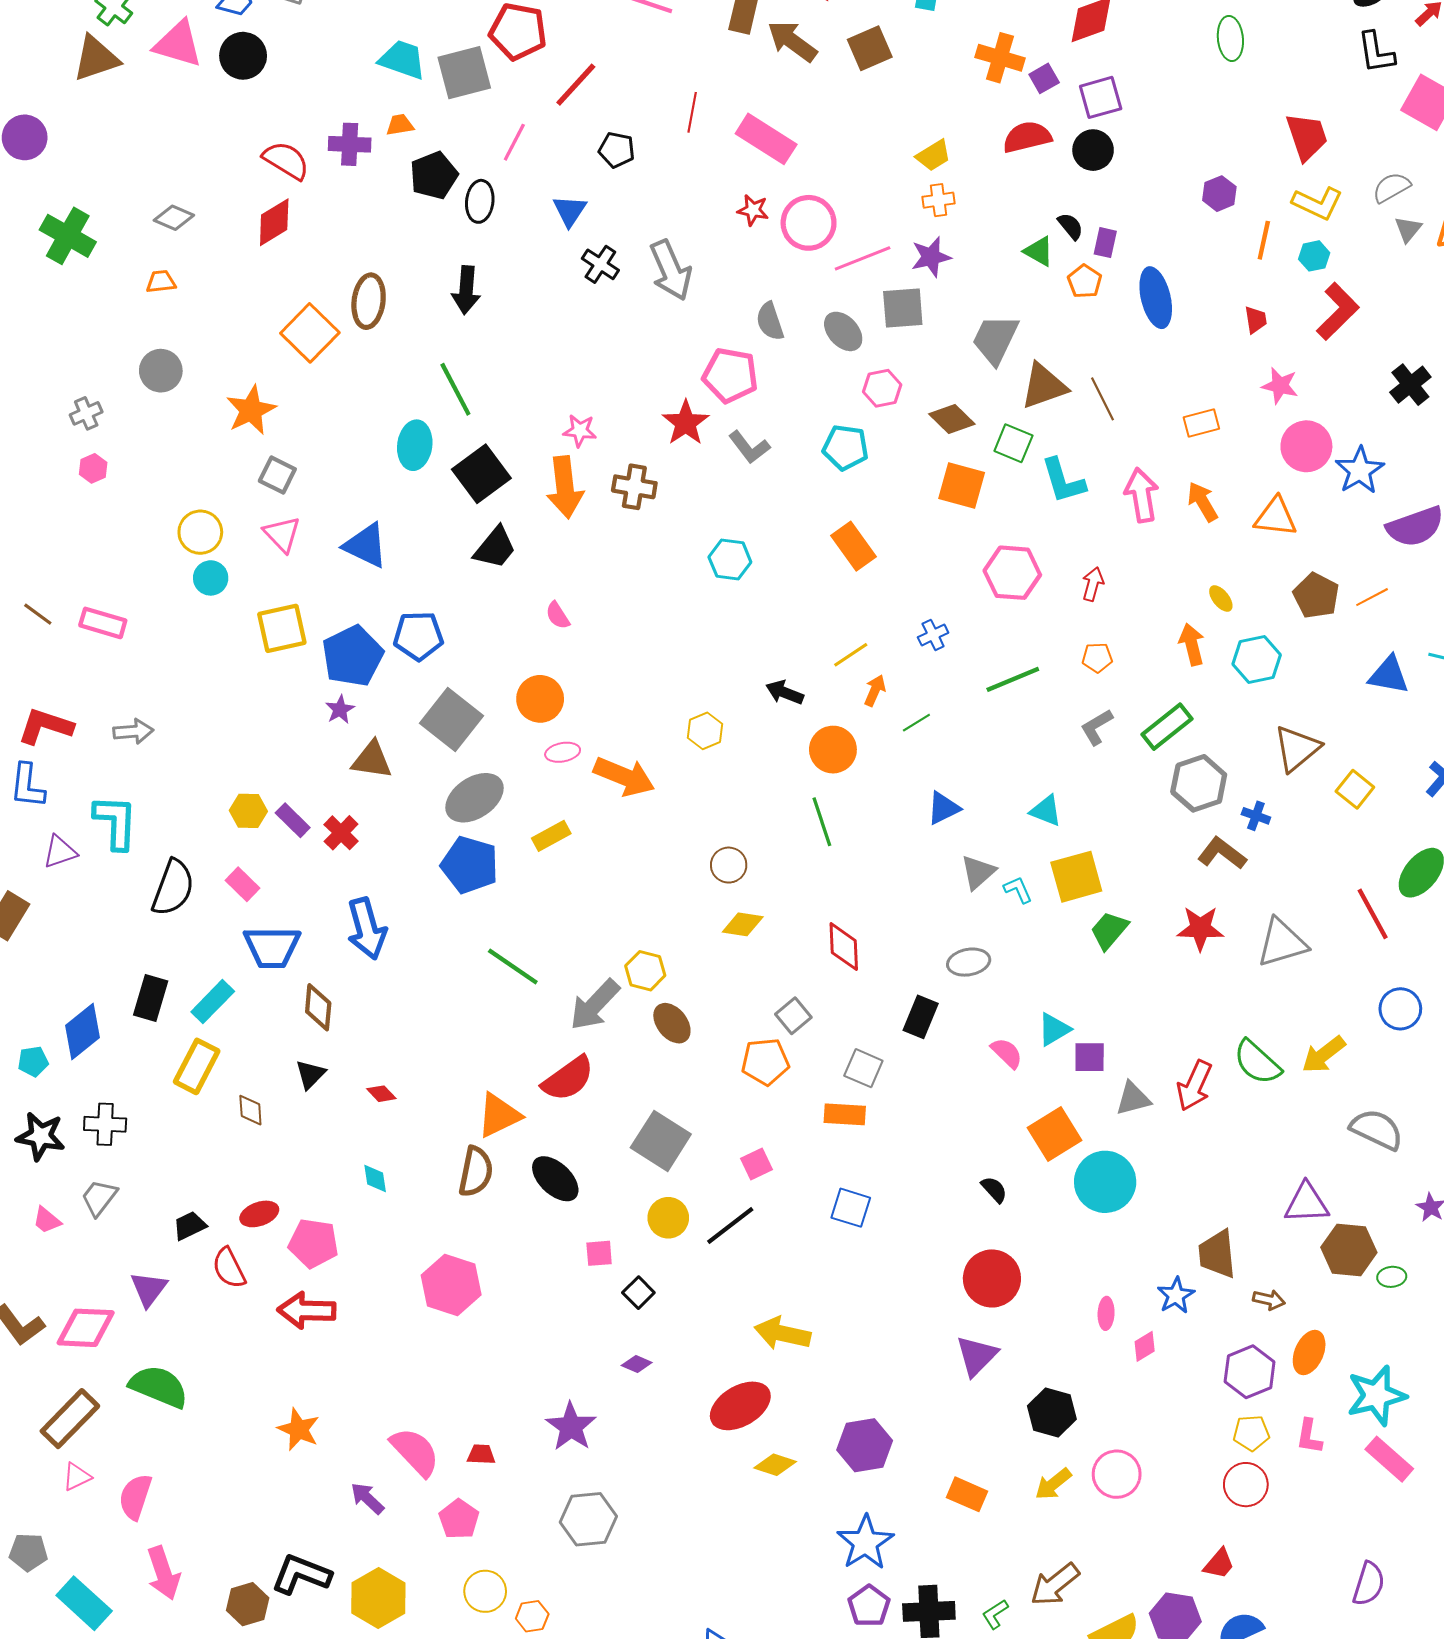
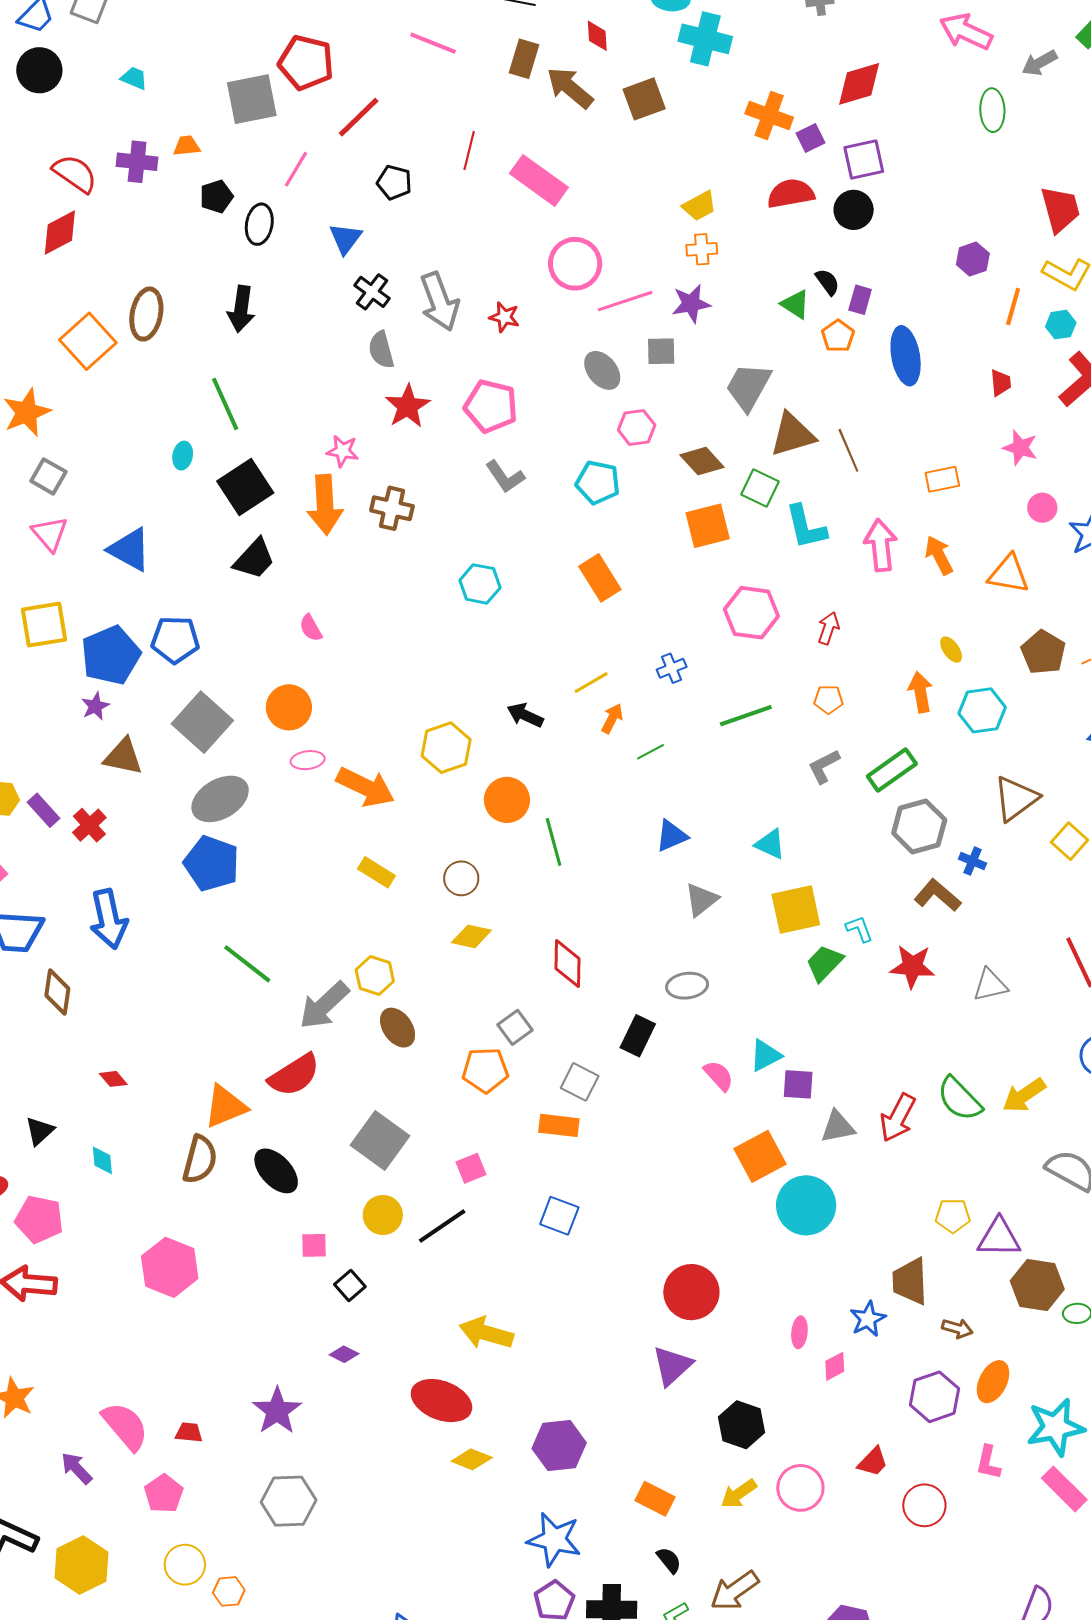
cyan trapezoid: (402, 60) -> (134, 78), moved, size x0.6
black pentagon: (434, 175) -> (216, 197), size x0.7
red star: (753, 210) -> (504, 317), moved
gray square: (903, 308) -> (661, 351), size x0.7
gray semicircle: (770, 321) -> (381, 350), moved
red star: (686, 423) -> (408, 406), moved
cyan ellipse: (415, 445) -> (183, 456), size x0.6
pink circle: (1306, 446) -> (1042, 508), size x0.6
orange square: (962, 486) -> (708, 526), turned -33
yellow hexagon: (705, 731) -> (446, 748), size x1.4
orange circle: (833, 750) -> (507, 800), moved
yellow rectangle: (551, 836) -> (376, 872), moved, turned 57
cyan L-shape: (1018, 890) -> (859, 929), moved
gray triangle: (1282, 943) -> (990, 985), size x0.7
black triangle: (310, 1074) -> (40, 1131), moved
black semicircle: (994, 1189) -> (669, 1560), moved
red ellipse: (740, 1406) -> (441, 1401), turned 48
yellow pentagon: (1251, 1433) -> (953, 1216), moved
blue star: (865, 1543) -> (554, 1539), turned -30
red trapezoid: (1219, 1564) -> (873, 1462), moved

